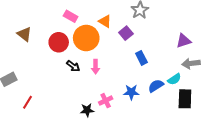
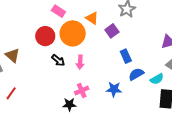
brown triangle: (24, 34) -> (12, 55), moved
blue semicircle: (156, 86) -> (136, 74), moved
pink cross: (106, 101) -> (82, 90), moved

